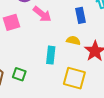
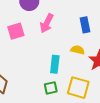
pink arrow: (42, 14) -> (47, 23), turned 78
green square: (19, 74) -> (51, 88), moved, turned -32

